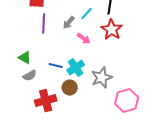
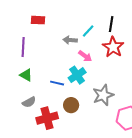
gray arrow: (69, 23) -> (70, 40), turned 56
purple line: (44, 24) -> (23, 47), moved
cyan cross: (76, 68) -> (77, 75), moved
gray semicircle: (30, 76) -> (29, 102), moved

